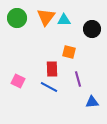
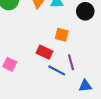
red rectangle: (52, 69) -> (44, 52), turned -63
blue line: (49, 87) -> (57, 70), moved

